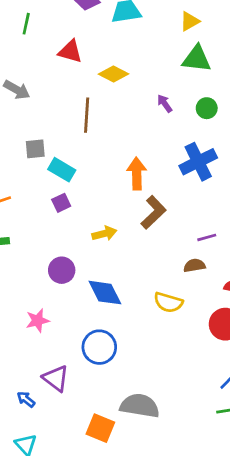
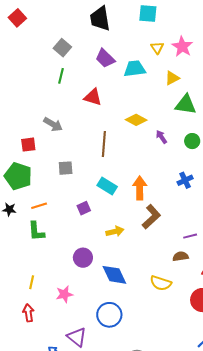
yellow triangle: (190, 21) -> (172, 78), moved
yellow diamond: (114, 74) -> (136, 120), moved
blue cross: (198, 162) -> (185, 180), size x0.6
cyan rectangle: (62, 170) -> (107, 186), moved

